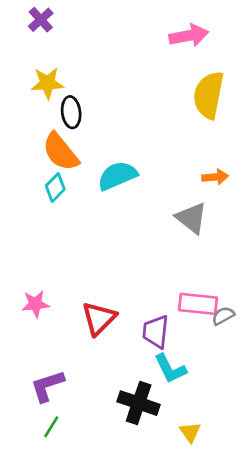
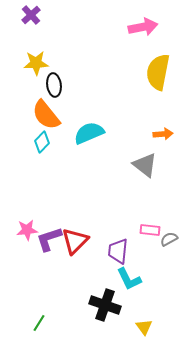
pink rectangle: (198, 304) -> (150, 230), size x0.7
purple L-shape: (47, 386) -> (49, 239), moved

